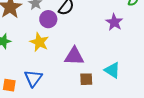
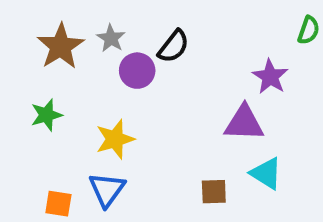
yellow star: (39, 42) -> (115, 139), moved, turned 30
purple triangle: (74, 56) -> (244, 123), moved

